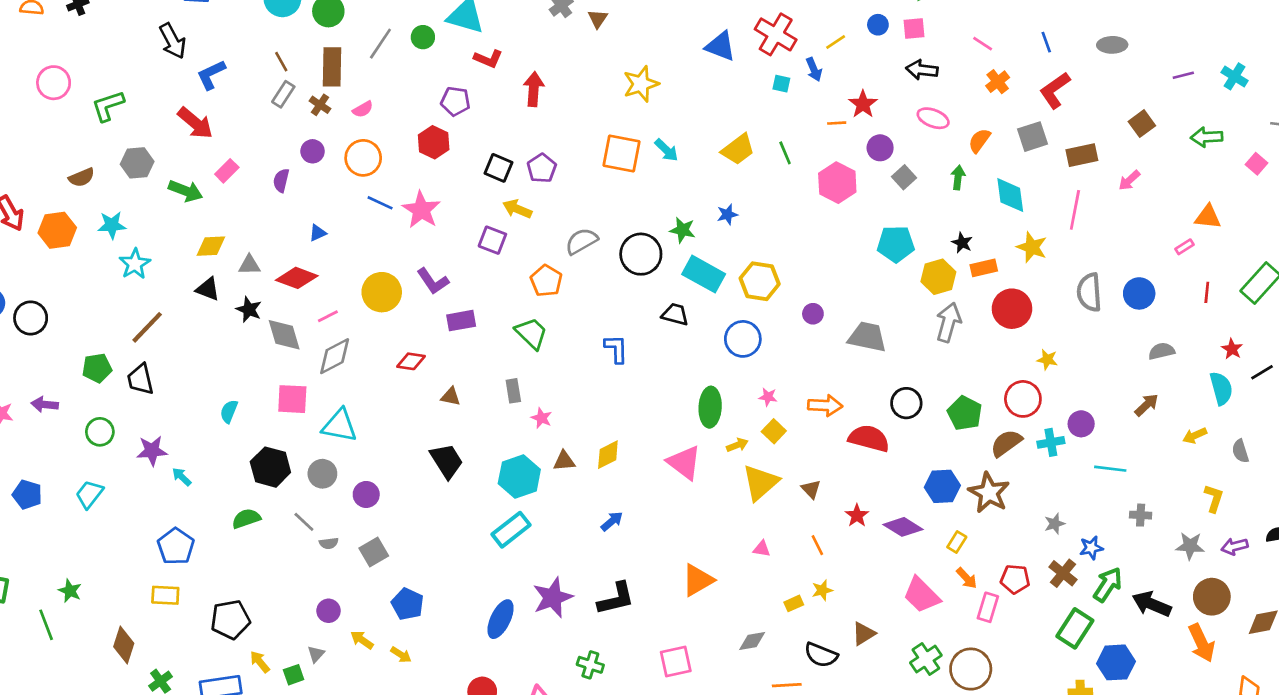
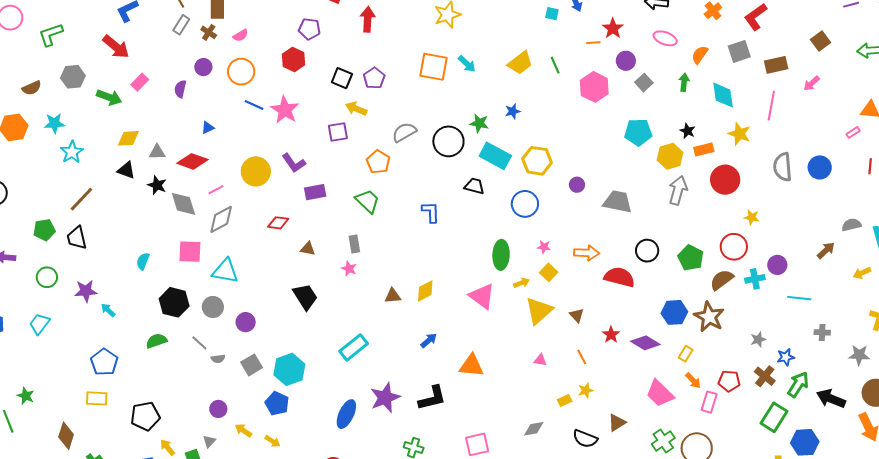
purple square: (492, 240) -> (338, 132), turned -30
gray semicircle: (1162, 351) -> (851, 225), moved
pink star: (542, 418) -> (349, 269), moved
cyan hexagon: (519, 477) -> (289, 369), moved
orange triangle: (698, 580) -> (471, 366), moved, turned 36

